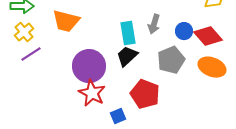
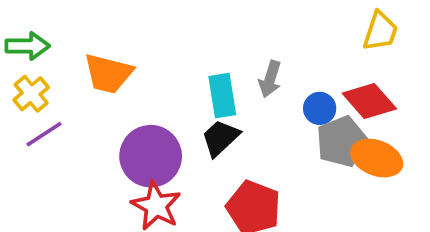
blue circle: (184, 31) -> (320, 108), moved
gray pentagon: (171, 60) -> (342, 141), moved

